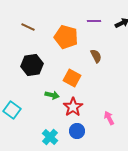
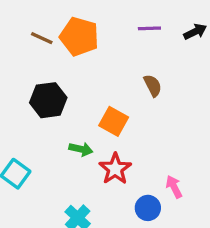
orange pentagon: (66, 37) -> (79, 37), moved
blue circle: (77, 131) -> (148, 208), moved

